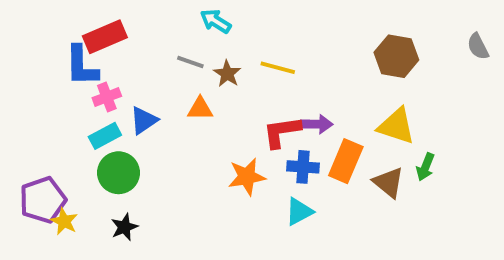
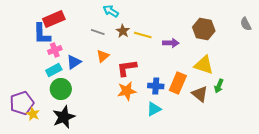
brown star: (227, 74) -> (123, 31), moved
orange triangle: (200, 109) -> (103, 56), turned -40
purple arrow: (317, 124) -> (171, 43), moved
red L-shape: (282, 132) -> (127, 68), moved
black star: (124, 227) -> (64, 117), size x1.6

